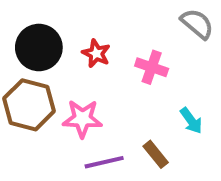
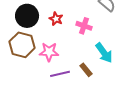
cyan arrow: (191, 121) -> (104, 53), size x1.5

